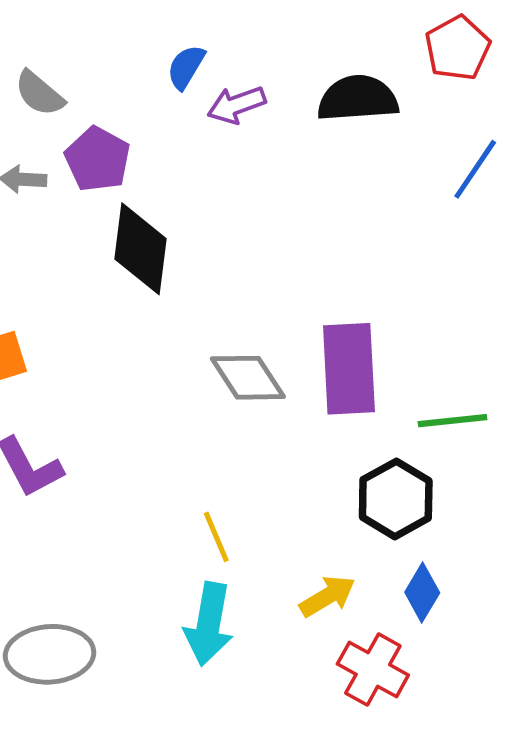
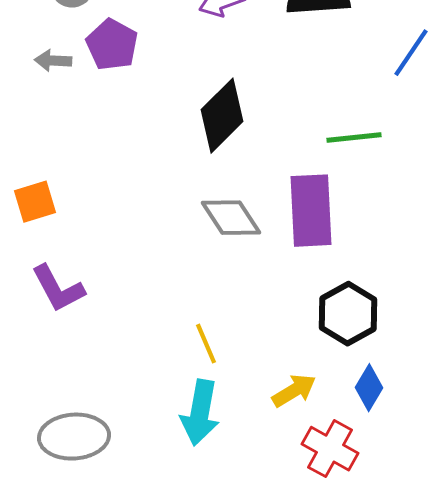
black diamond: (140, 249) -> (222, 116), moved, turned 38
green line: (452, 421) -> (354, 138), moved

